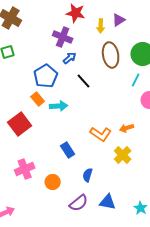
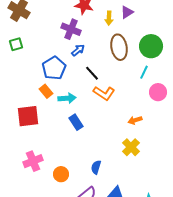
red square: (20, 124) -> (28, 116), turned 30
orange L-shape: (101, 134) -> (104, 93), moved
blue rectangle: (68, 150) -> (76, 122), moved

